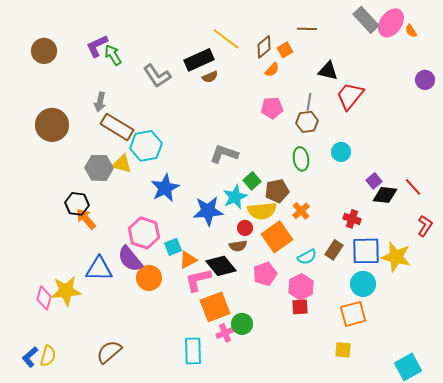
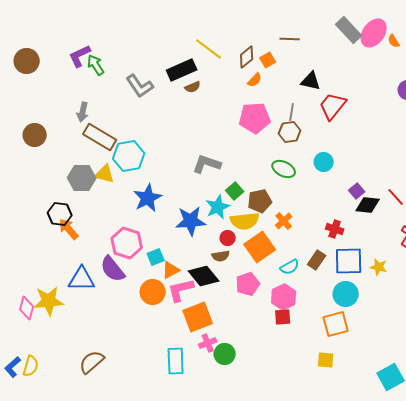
pink pentagon: (272, 108) -> (255, 118), size x1.4
brown circle: (52, 125) -> (35, 135), size x0.7
green ellipse: (301, 159) -> (284, 169), turned -55
yellow star: (396, 257) -> (379, 267), size x0.6
orange circle: (149, 278) -> (153, 292), moved
green circle: (242, 324) -> (225, 354), moved

